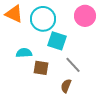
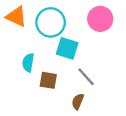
cyan semicircle: (24, 53) -> (28, 63), turned -77

